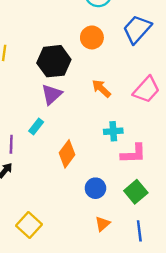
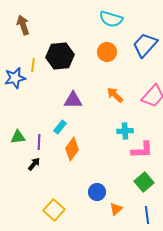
black hexagon: (54, 61) -> (60, 56), moved
purple triangle: (52, 94) -> (73, 100), turned 42
orange diamond: (67, 154) -> (72, 149), moved
blue circle: (95, 188) -> (97, 192), moved

